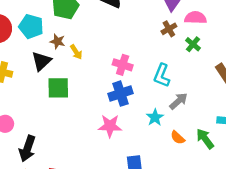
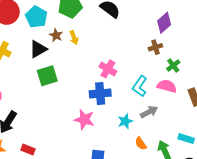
pink semicircle: (195, 18) -> (167, 86), moved
yellow arrow: (76, 52) -> (74, 38), moved
green square: (58, 88) -> (47, 76), turned -30

